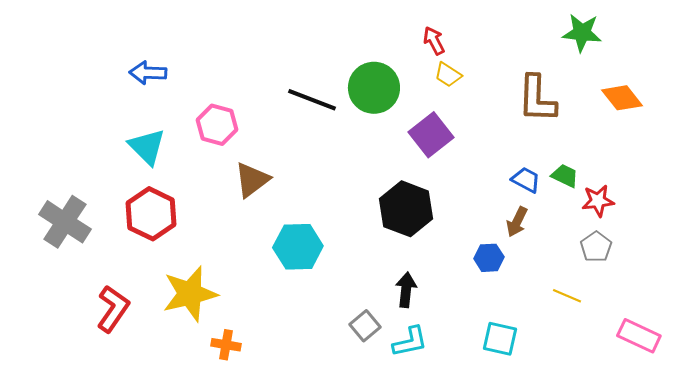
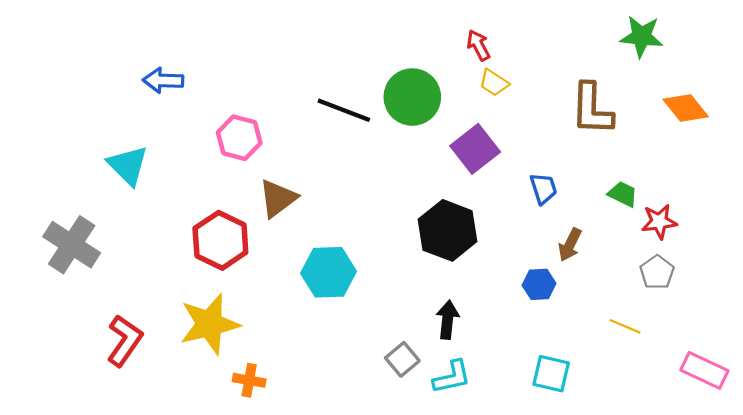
cyan triangle: (147, 147) -> (128, 165), moved
blue trapezoid: (526, 180) -> (543, 188), moved, turned 44
red hexagon: (151, 214) -> (220, 240), moved

